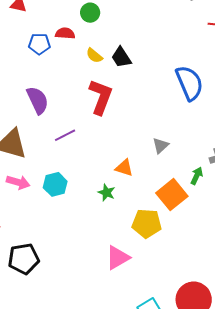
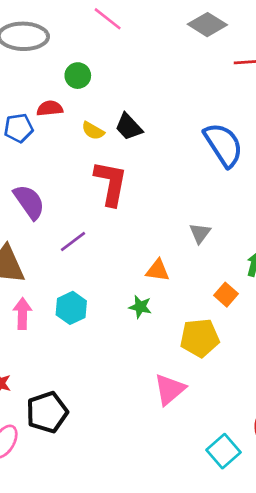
pink arrow: (18, 182) -> (22, 314), turned -95
orange square: (172, 195) -> (226, 295), size x0.6

